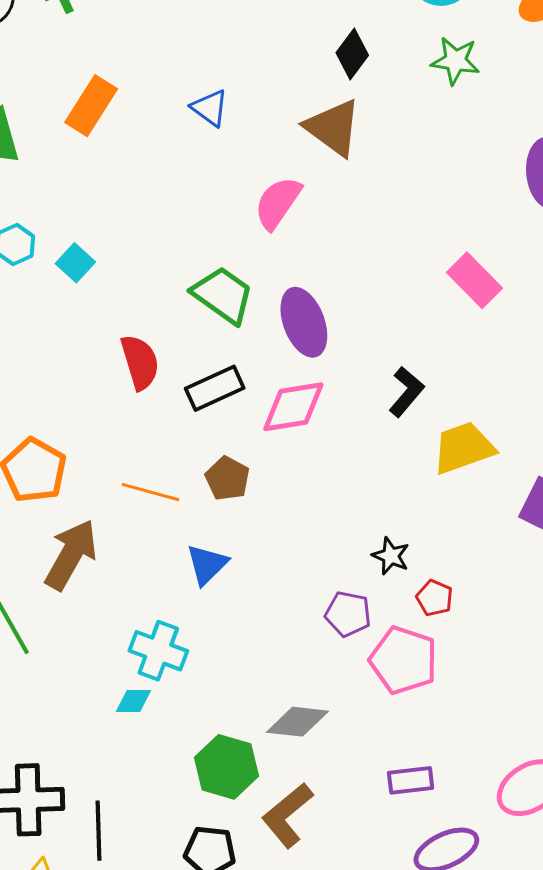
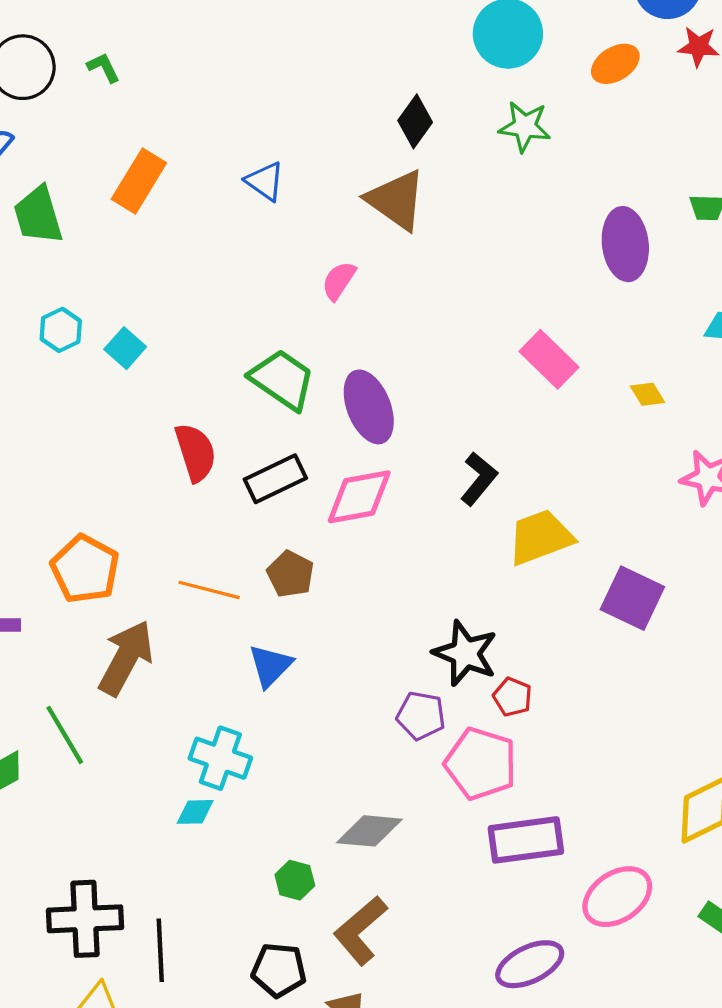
pink semicircle: (278, 203) -> (339, 281), size x0.7
black star: (391, 556) -> (465, 653), size x1.6
green hexagon: (226, 767) -> (295, 880), size x0.6
purple rectangle: (411, 780) -> (526, 840), moved, size x1.5

